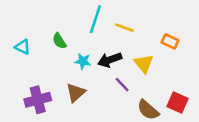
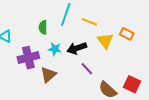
green semicircle: (59, 41) -> (43, 27), moved, turned 32
yellow triangle: (144, 64) -> (105, 41), moved
purple cross: (38, 100) -> (28, 58), moved

